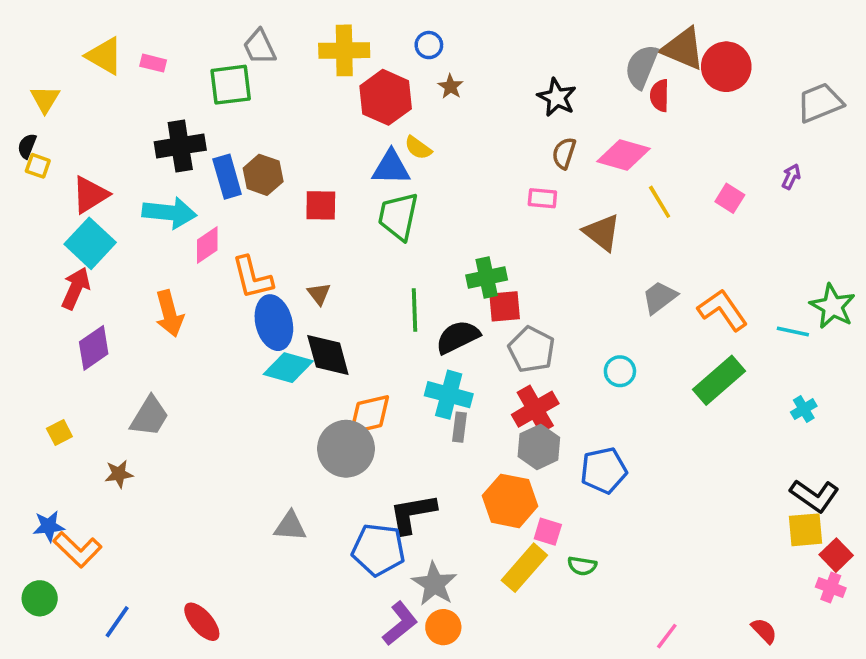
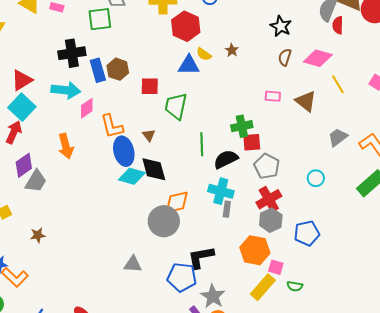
brown star: (451, 87) -> (232, 50), moved
pink rectangle: (542, 198) -> (273, 96), moved
green trapezoid: (398, 216) -> (176, 106), moved
gray trapezoid: (150, 416) -> (36, 181), moved

